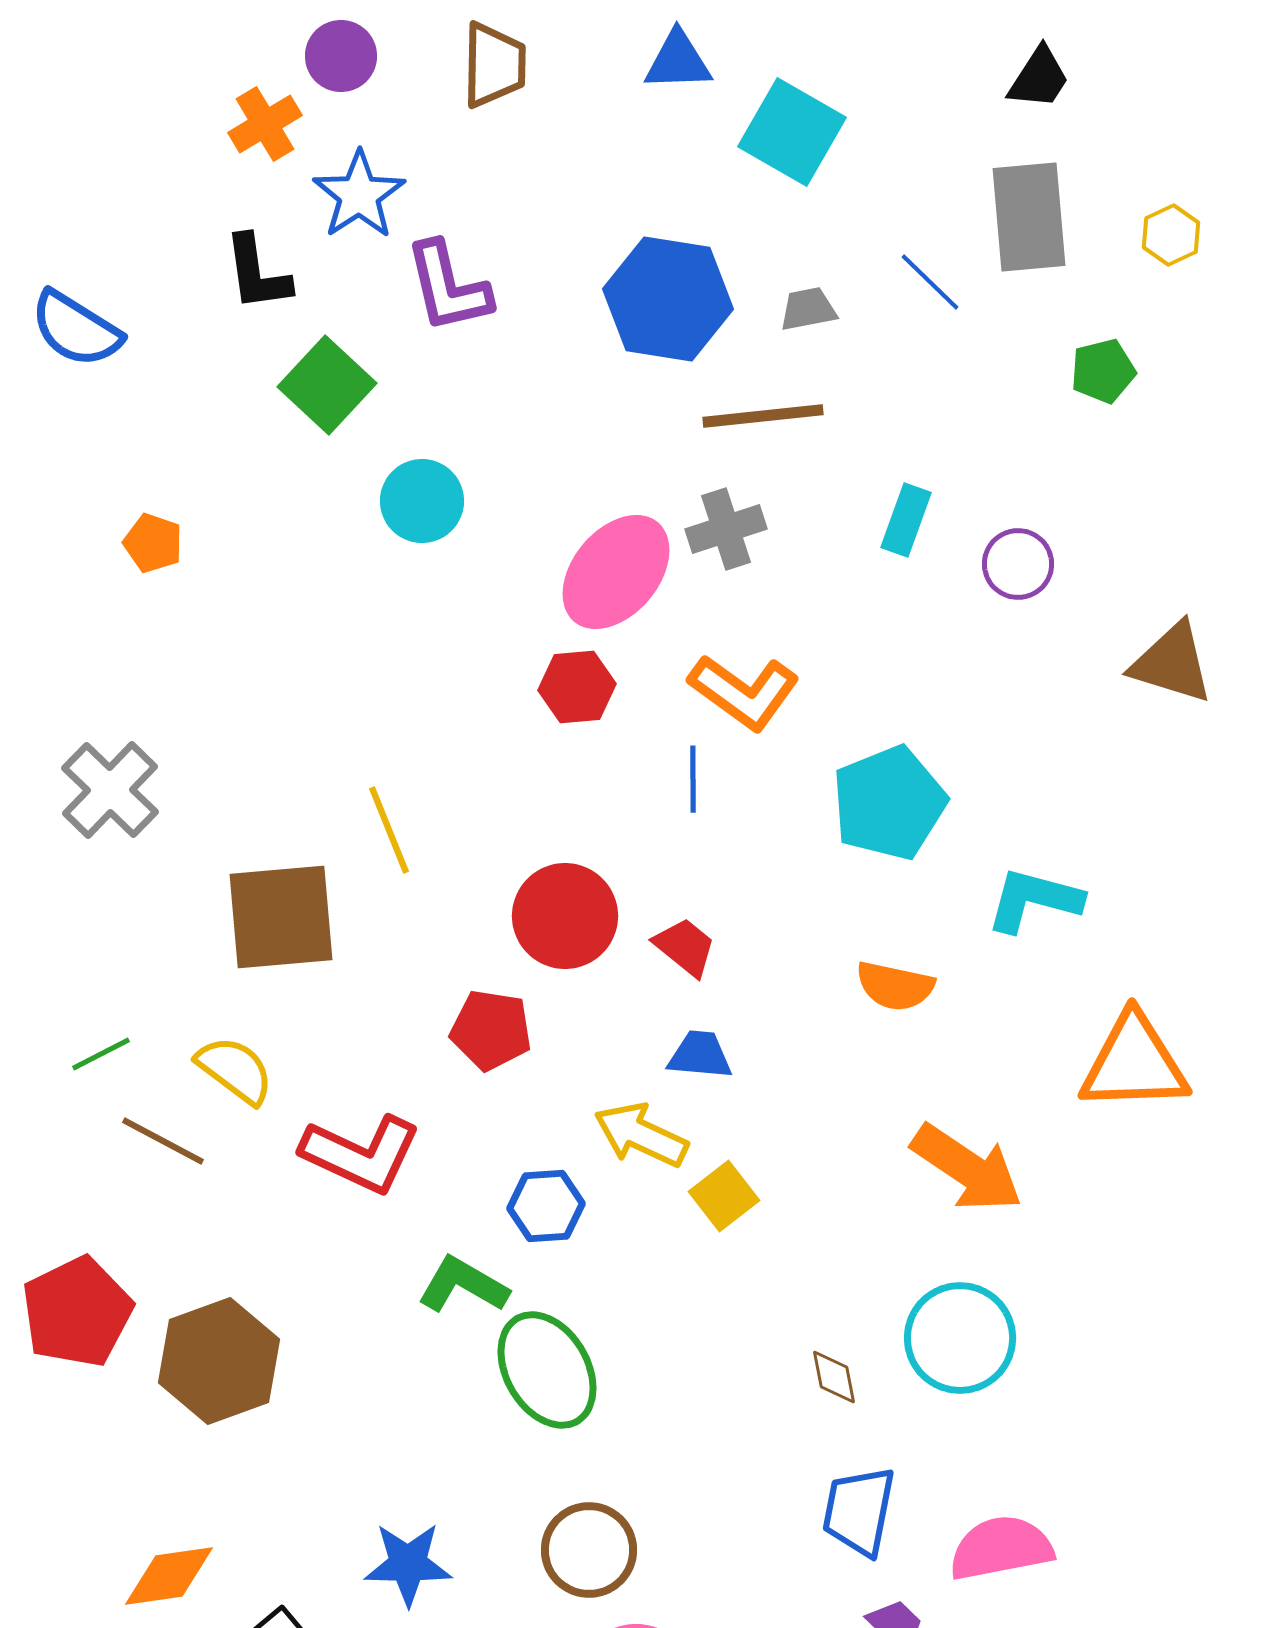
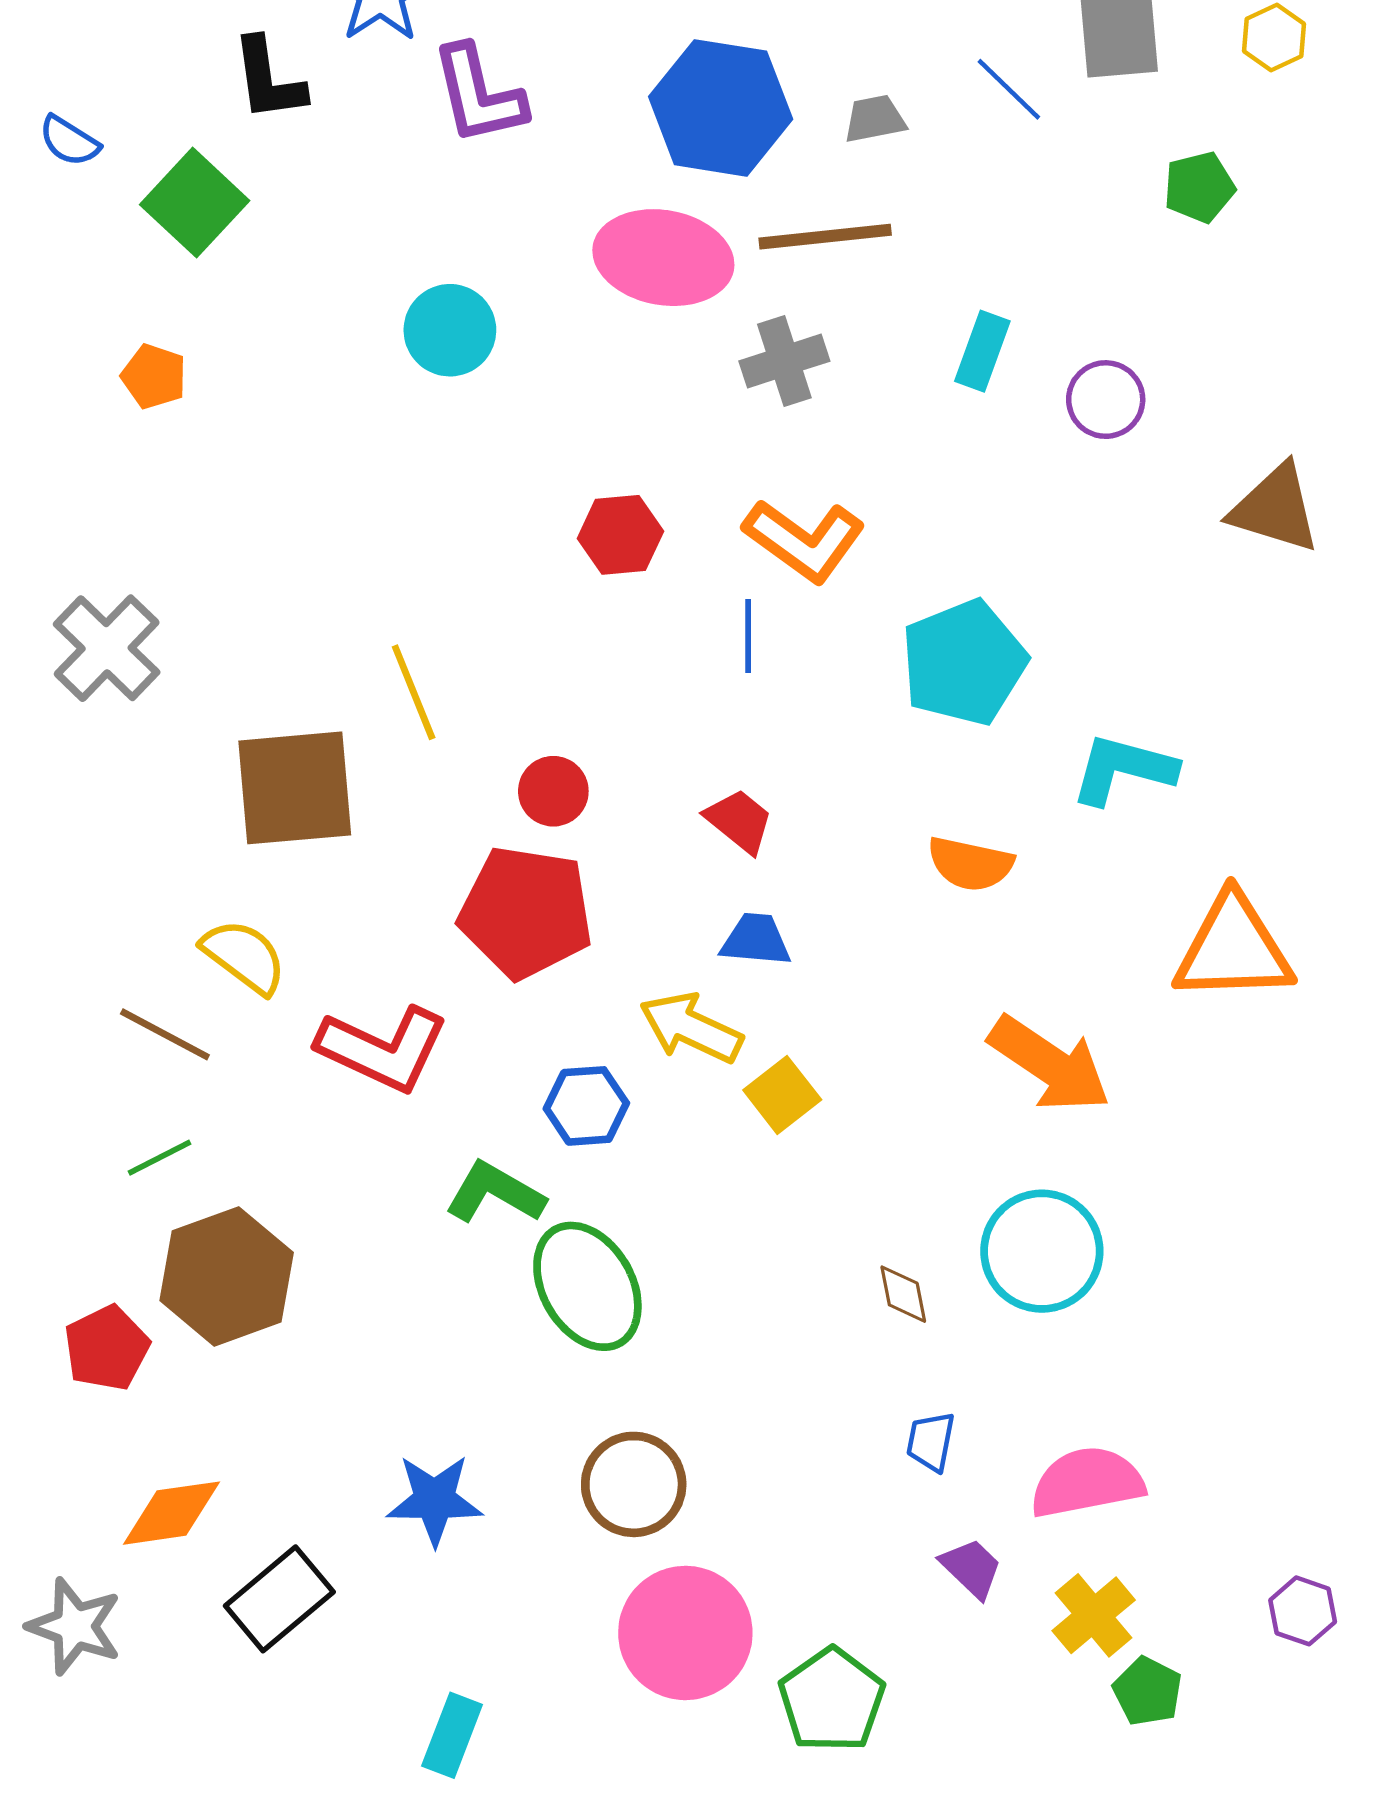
blue semicircle: (76, 329) -> (69, 141), size x0.6
green square: (327, 385) -> (195, 203), moved
pink ellipse: (616, 572) -> (663, 258), moved, turned 60
red circle: (565, 916) -> (553, 791), moved, size x0.6
red pentagon: (491, 1030) -> (526, 912), size x1.5
green line: (101, 1054) -> (159, 1158), moved
red pentagon: (77, 1312) -> (107, 1348), moved, size x0.7
blue trapezoid: (859, 1511) -> (931, 1442), size x0.6

